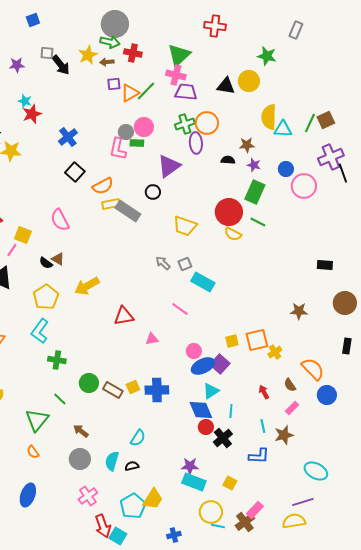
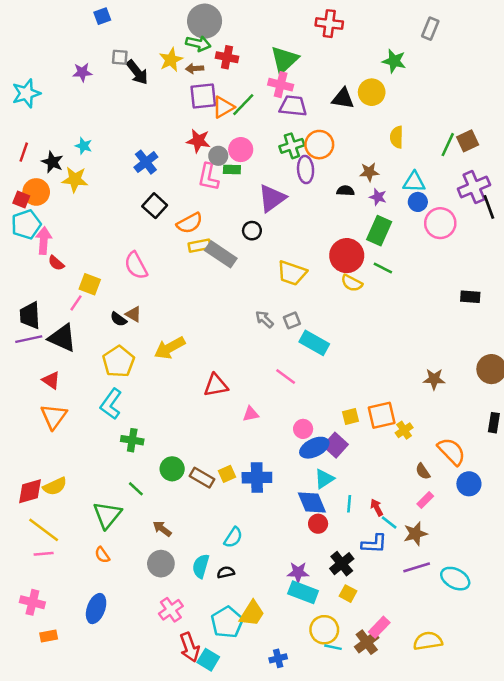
purple square: (114, 84) -> (203, 96), size x1.6
cyan star: (25, 101) -> (84, 146), moved
red star: (32, 114) -> (198, 141), moved, turned 30
yellow semicircle: (269, 117) -> (397, 137), size x0.7
cyan triangle: (283, 129) -> (414, 182), moved
black rectangle: (325, 265) -> (470, 297), moved
red arrow: (264, 392) -> (377, 508), moved
cyan line: (263, 426) -> (389, 522), turned -40
black cross: (223, 438) -> (342, 564), moved
blue L-shape: (259, 456) -> (374, 544), moved
purple line: (303, 502) -> (417, 567), moved

